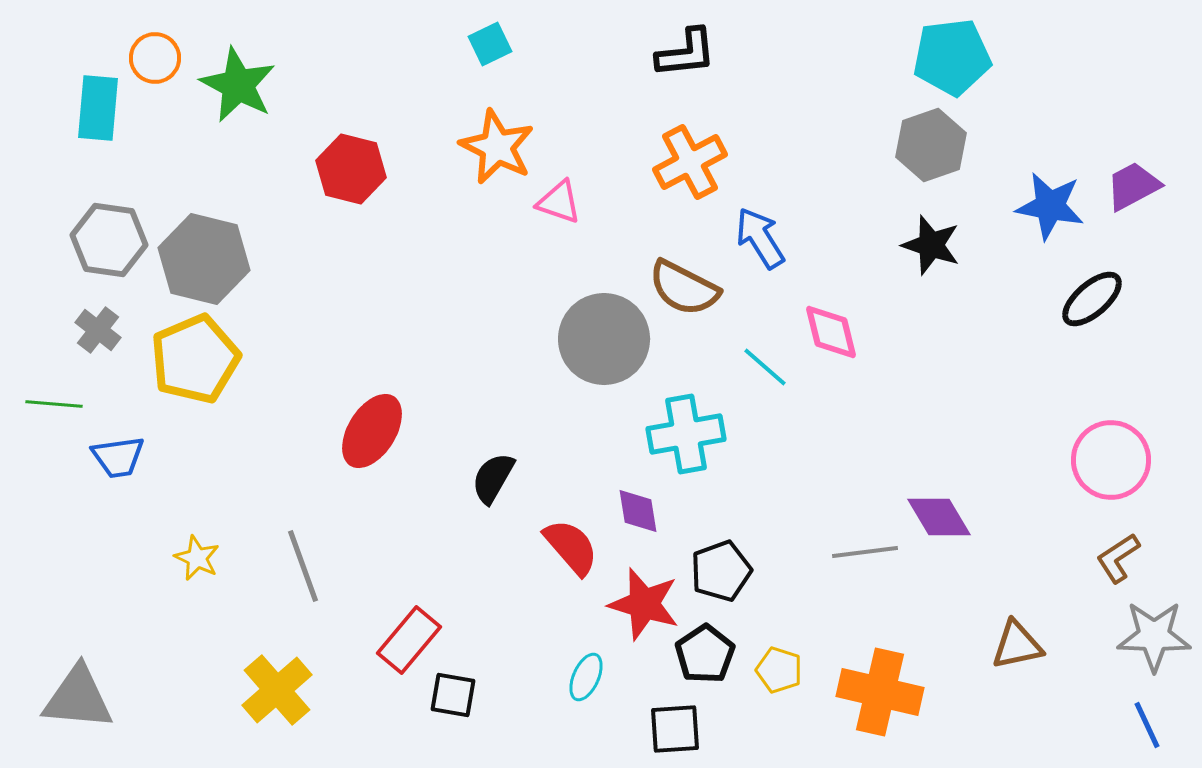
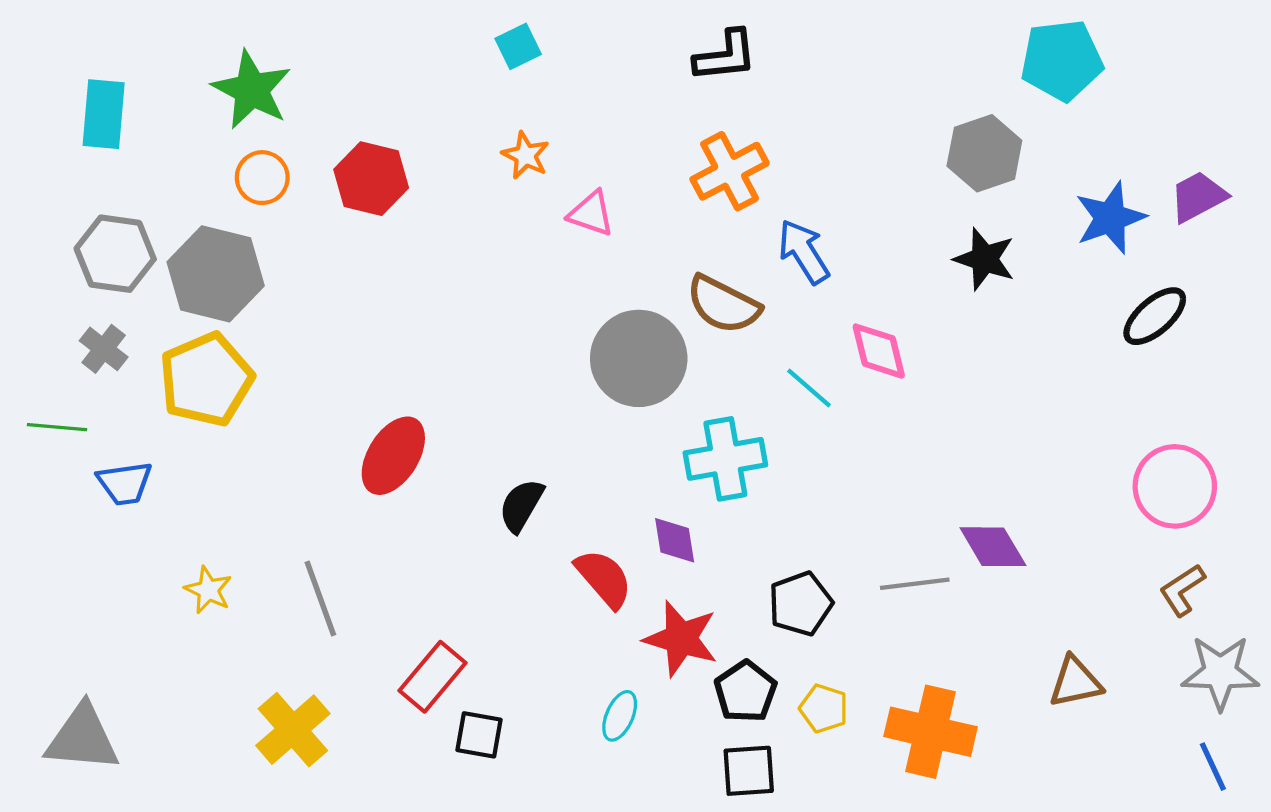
cyan pentagon: (952, 57) -> (1062, 60), moved
orange circle: (155, 58) -> (262, 178), moved
orange star: (497, 147) -> (526, 155), size x0.6
blue star: (1050, 206) -> (1110, 218), turned -30
black pentagon: (721, 571) -> (800, 604), moved
black square: (675, 729) -> (749, 771), moved

